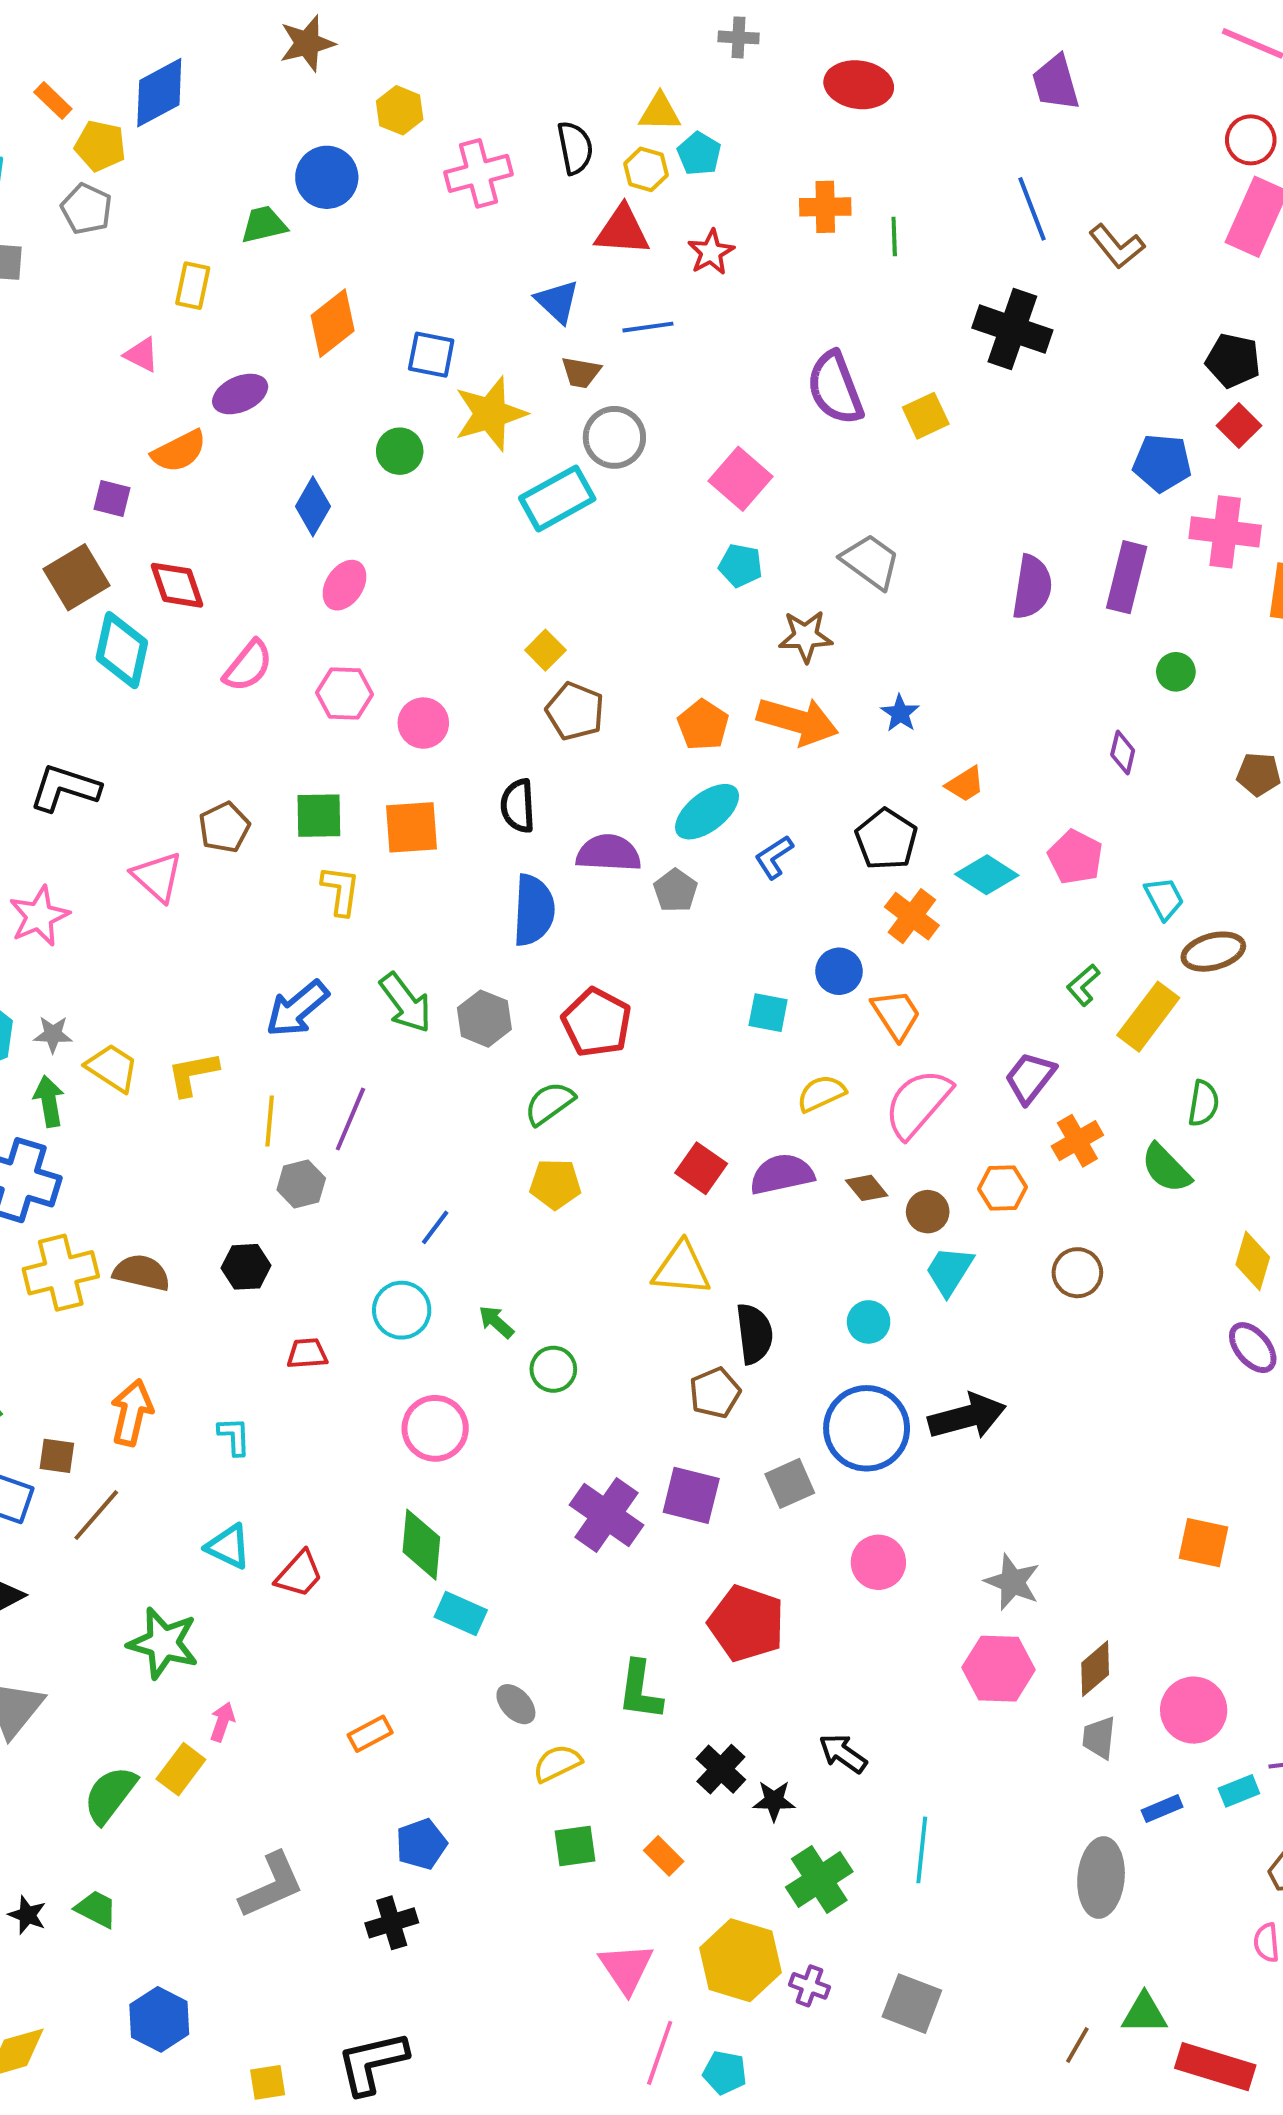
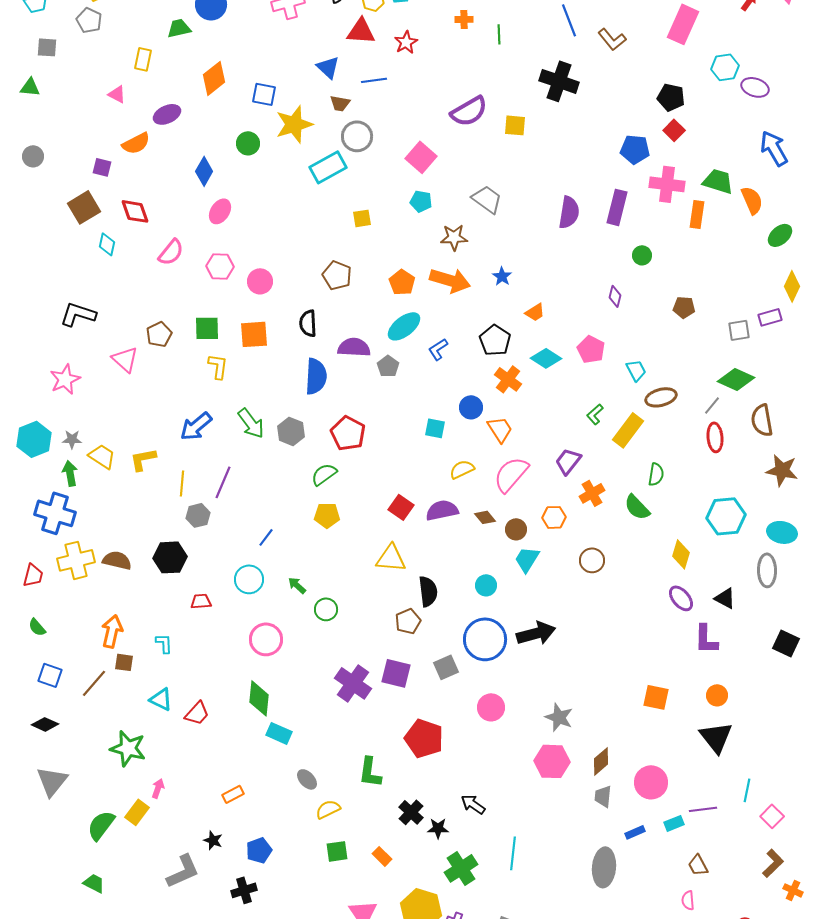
orange cross: (825, 207) -> (464, 19), size x0.7
purple semicircle: (835, 388) -> (469, 111), turned -99
yellow square: (926, 416) -> (515, 125), turned 30
cyan diamond: (122, 650) -> (107, 244), size x0.6
yellow square: (545, 650) -> (362, 218), moved, turned 36
black hexagon: (246, 1267) -> (170, 557), size x1.4
brown square: (57, 1456) -> (124, 662), moved
black star: (27, 1915) -> (213, 840), moved

